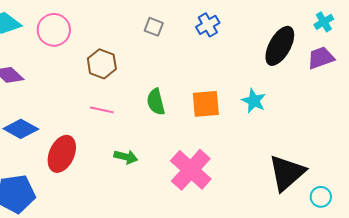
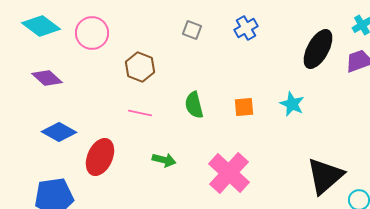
orange square: (206, 104) -> (244, 107), size x0.7

